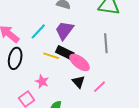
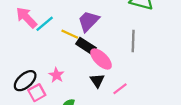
cyan line: (38, 31) -> (45, 24), moved
yellow line: (51, 56) -> (70, 34), moved
black ellipse: (15, 58) -> (25, 81), moved, turned 30

